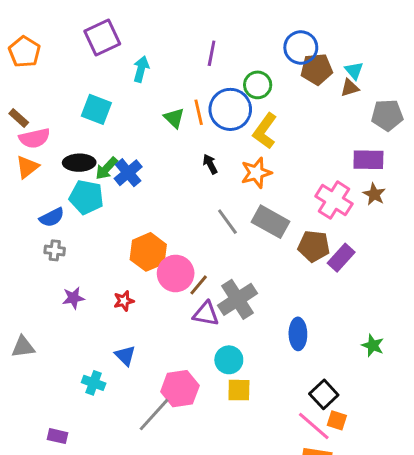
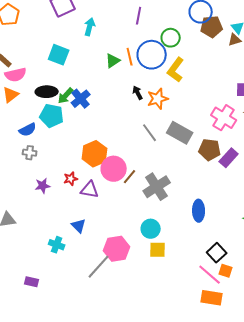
green triangle: (174, 118) -> (113, 61), turned 42
orange star: (256, 173) -> (158, 99), moved
red star: (124, 301) -> (71, 179), moved
purple triangle: (206, 314) -> (90, 190), moved

